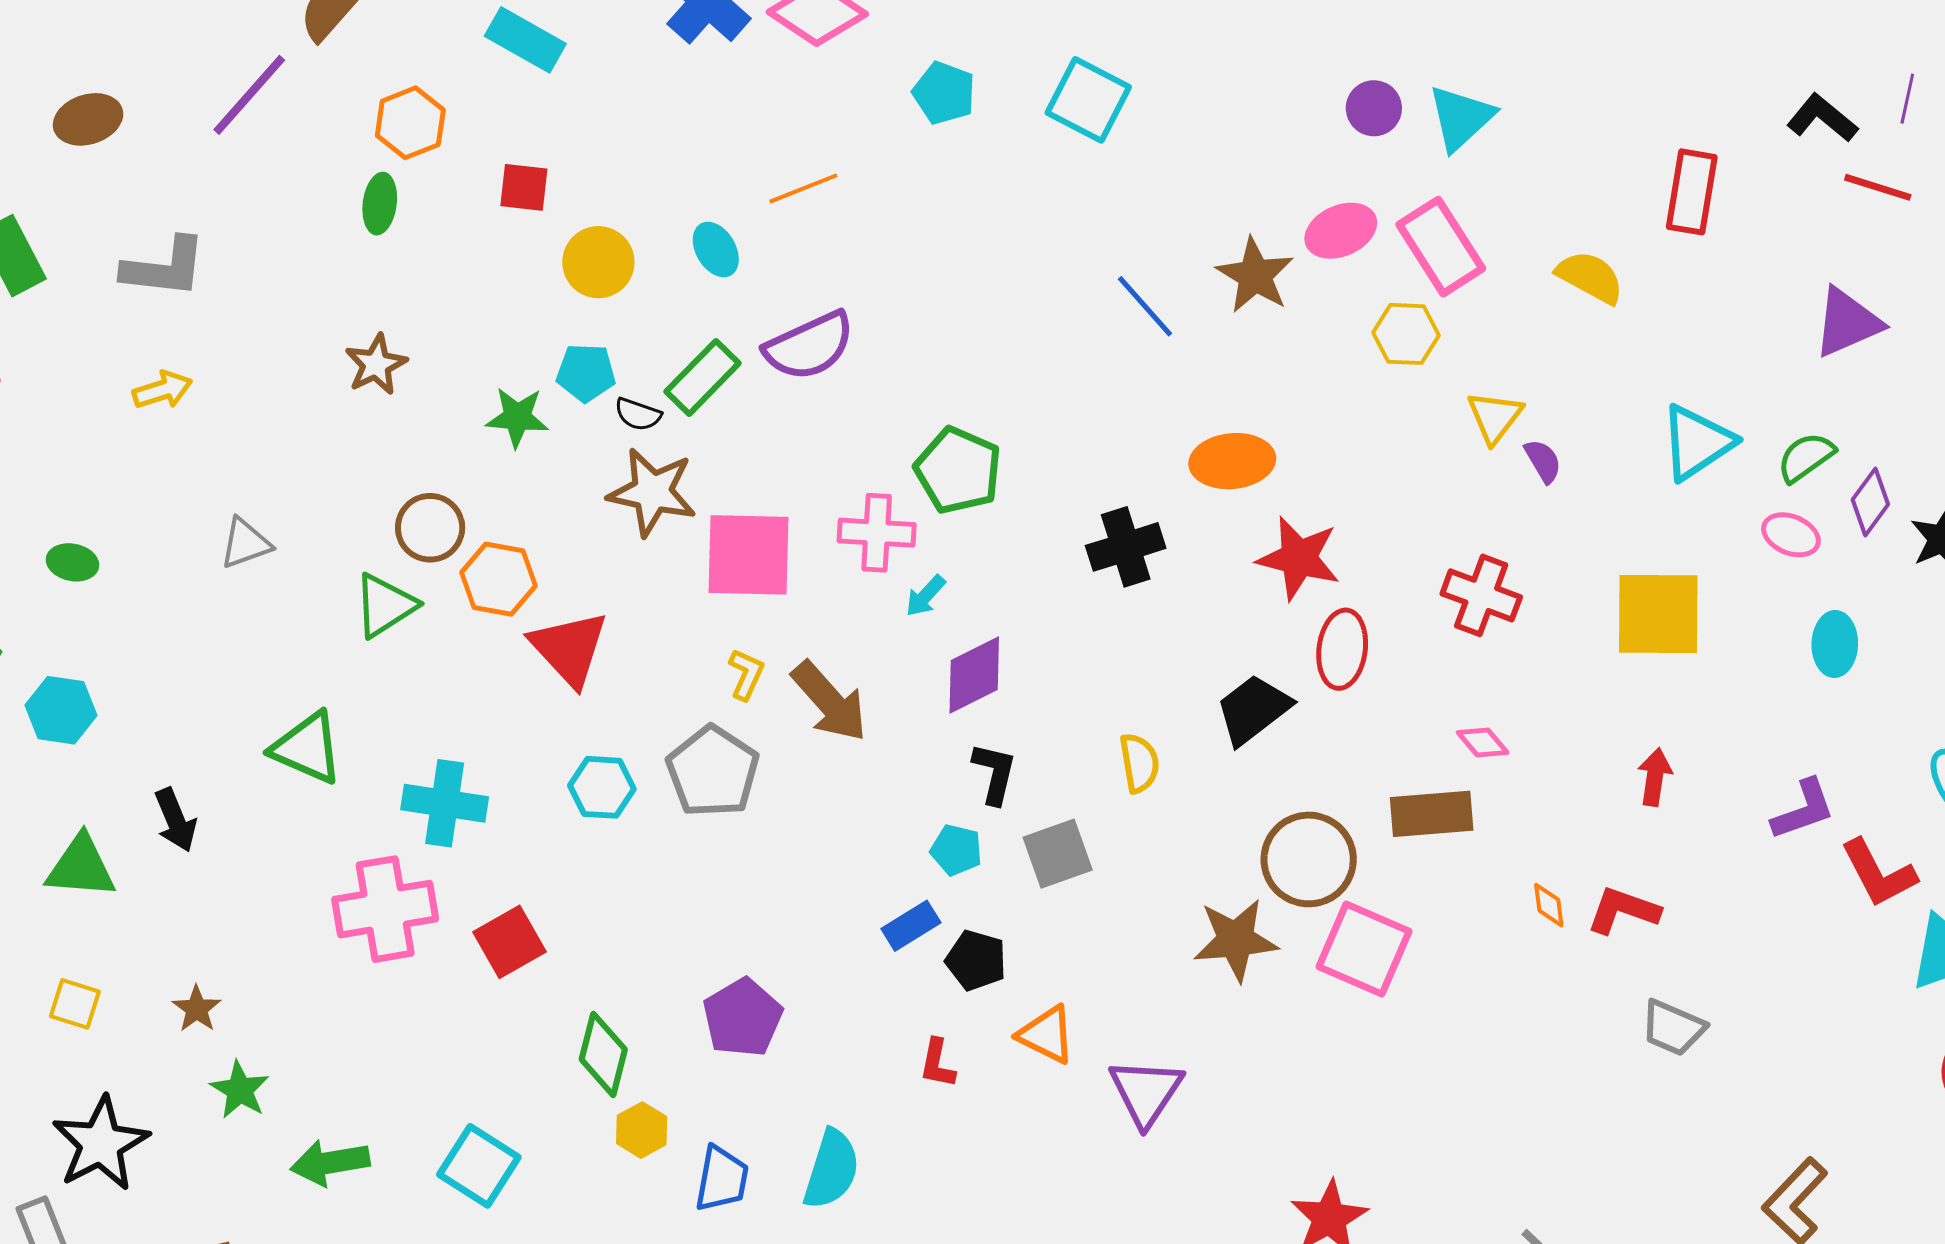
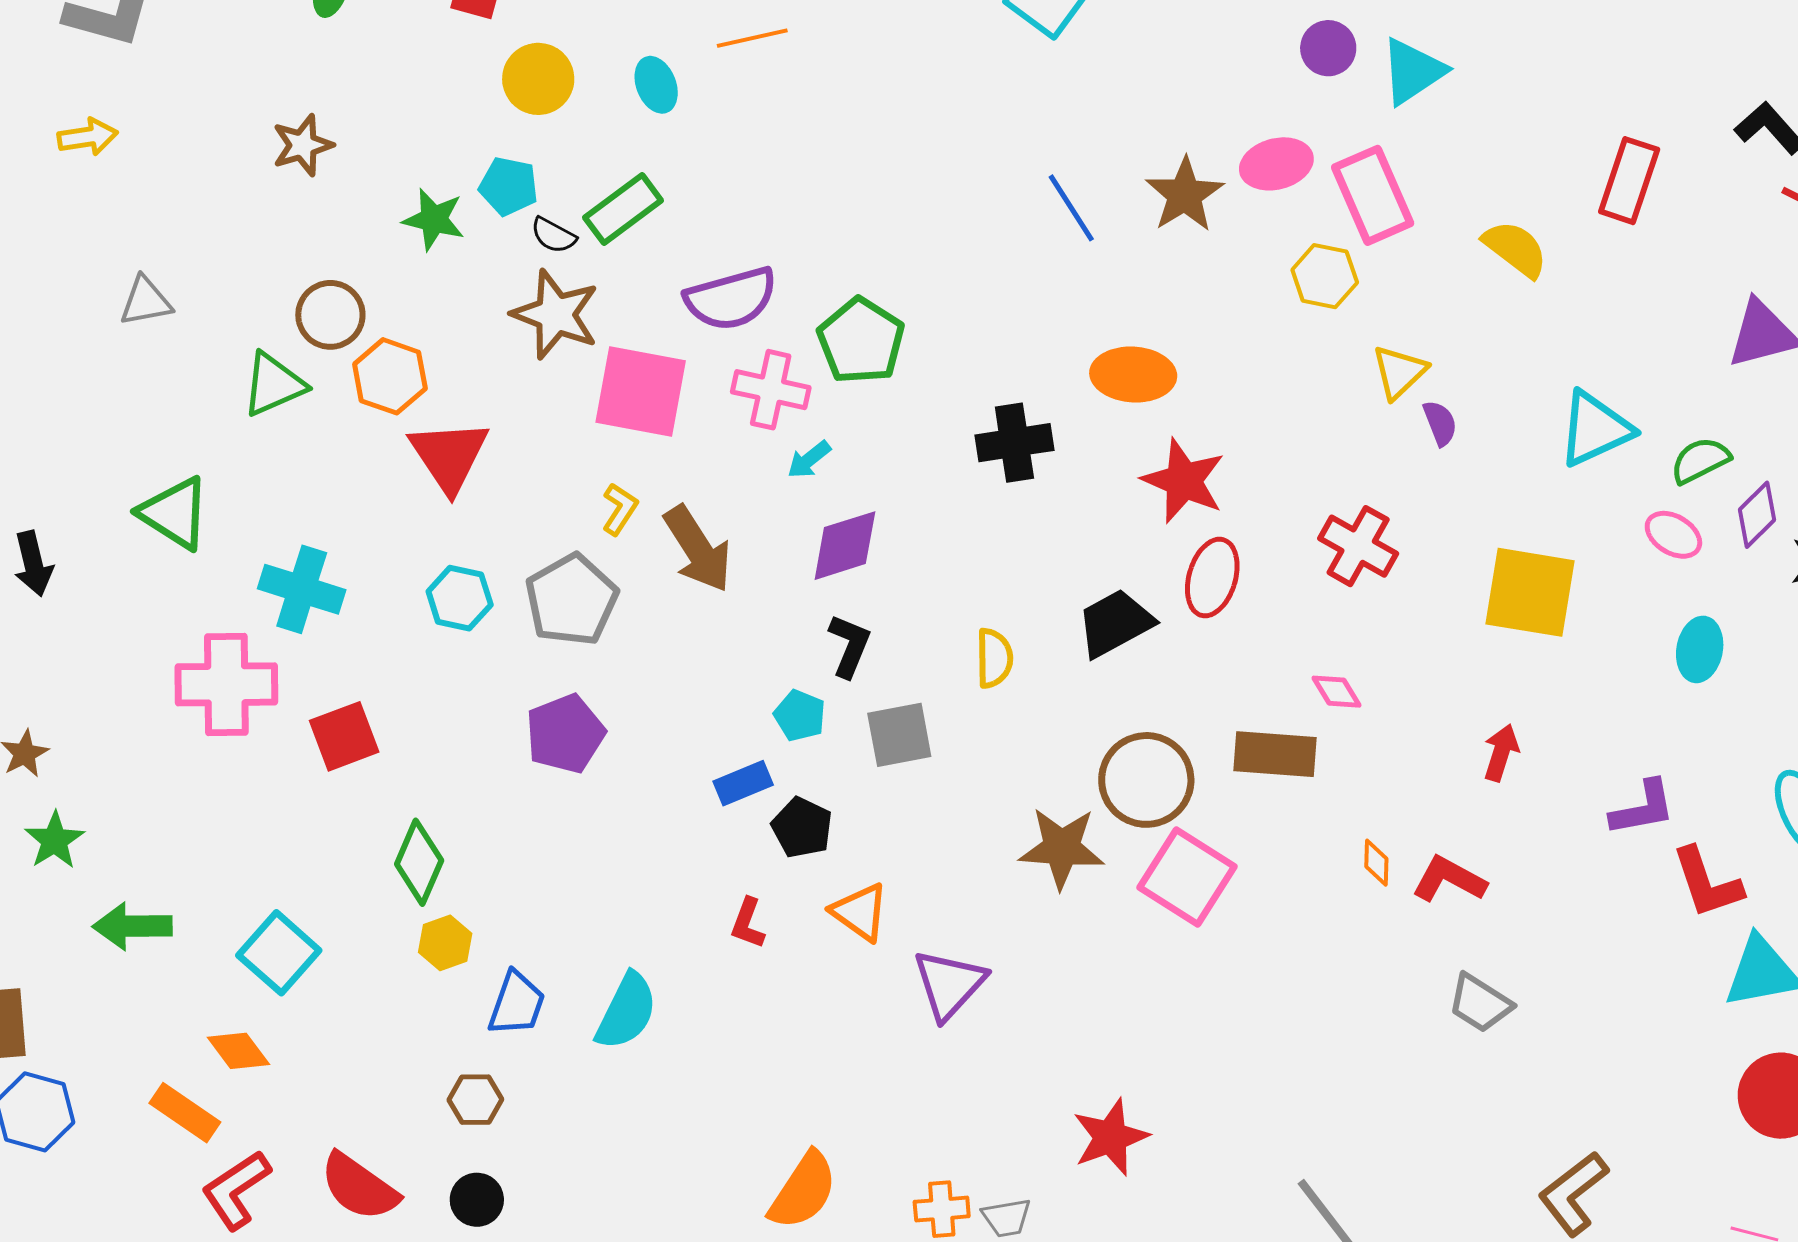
purple semicircle: (809, 346) -> (731, 299), moved
purple pentagon: (743, 1018) -> (565, 734), moved

